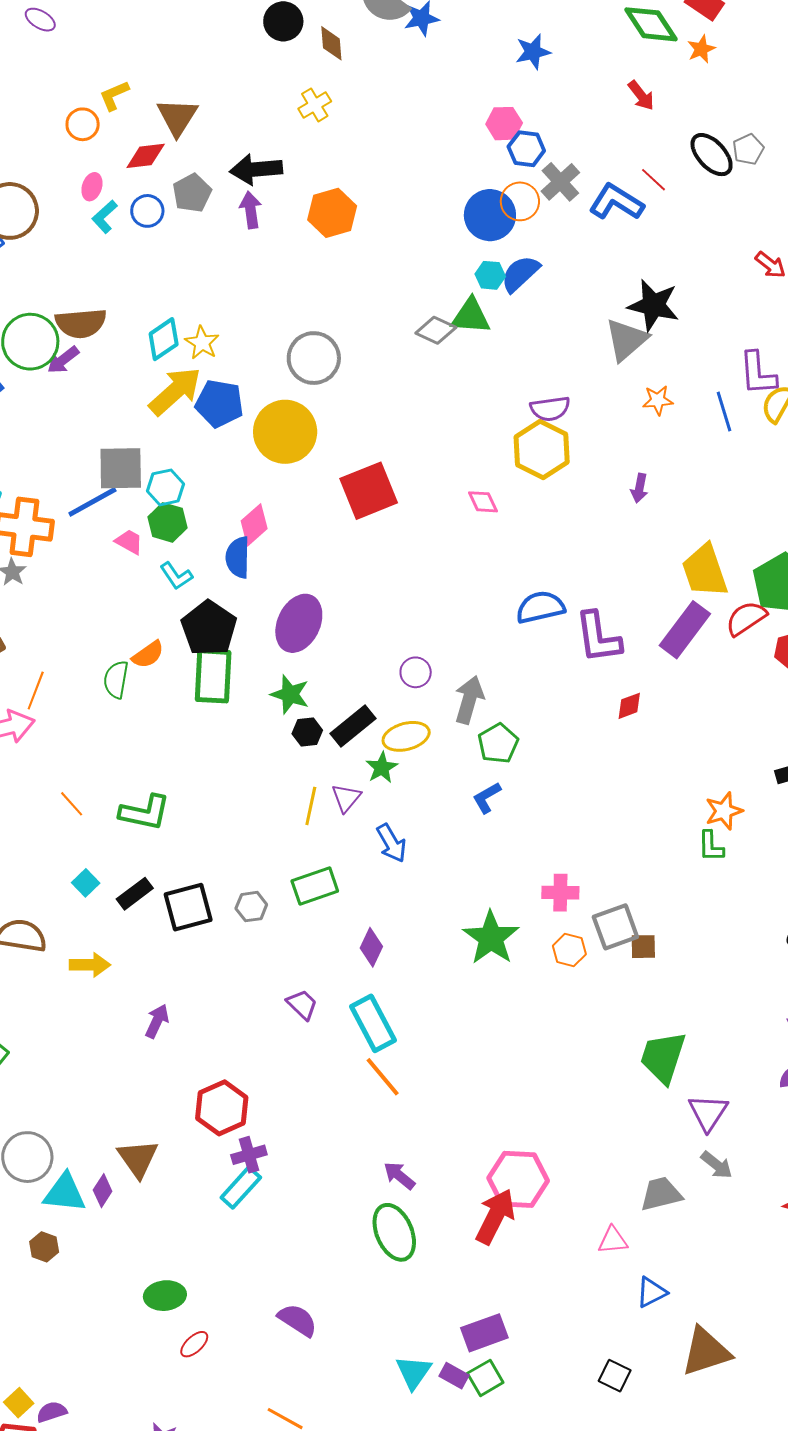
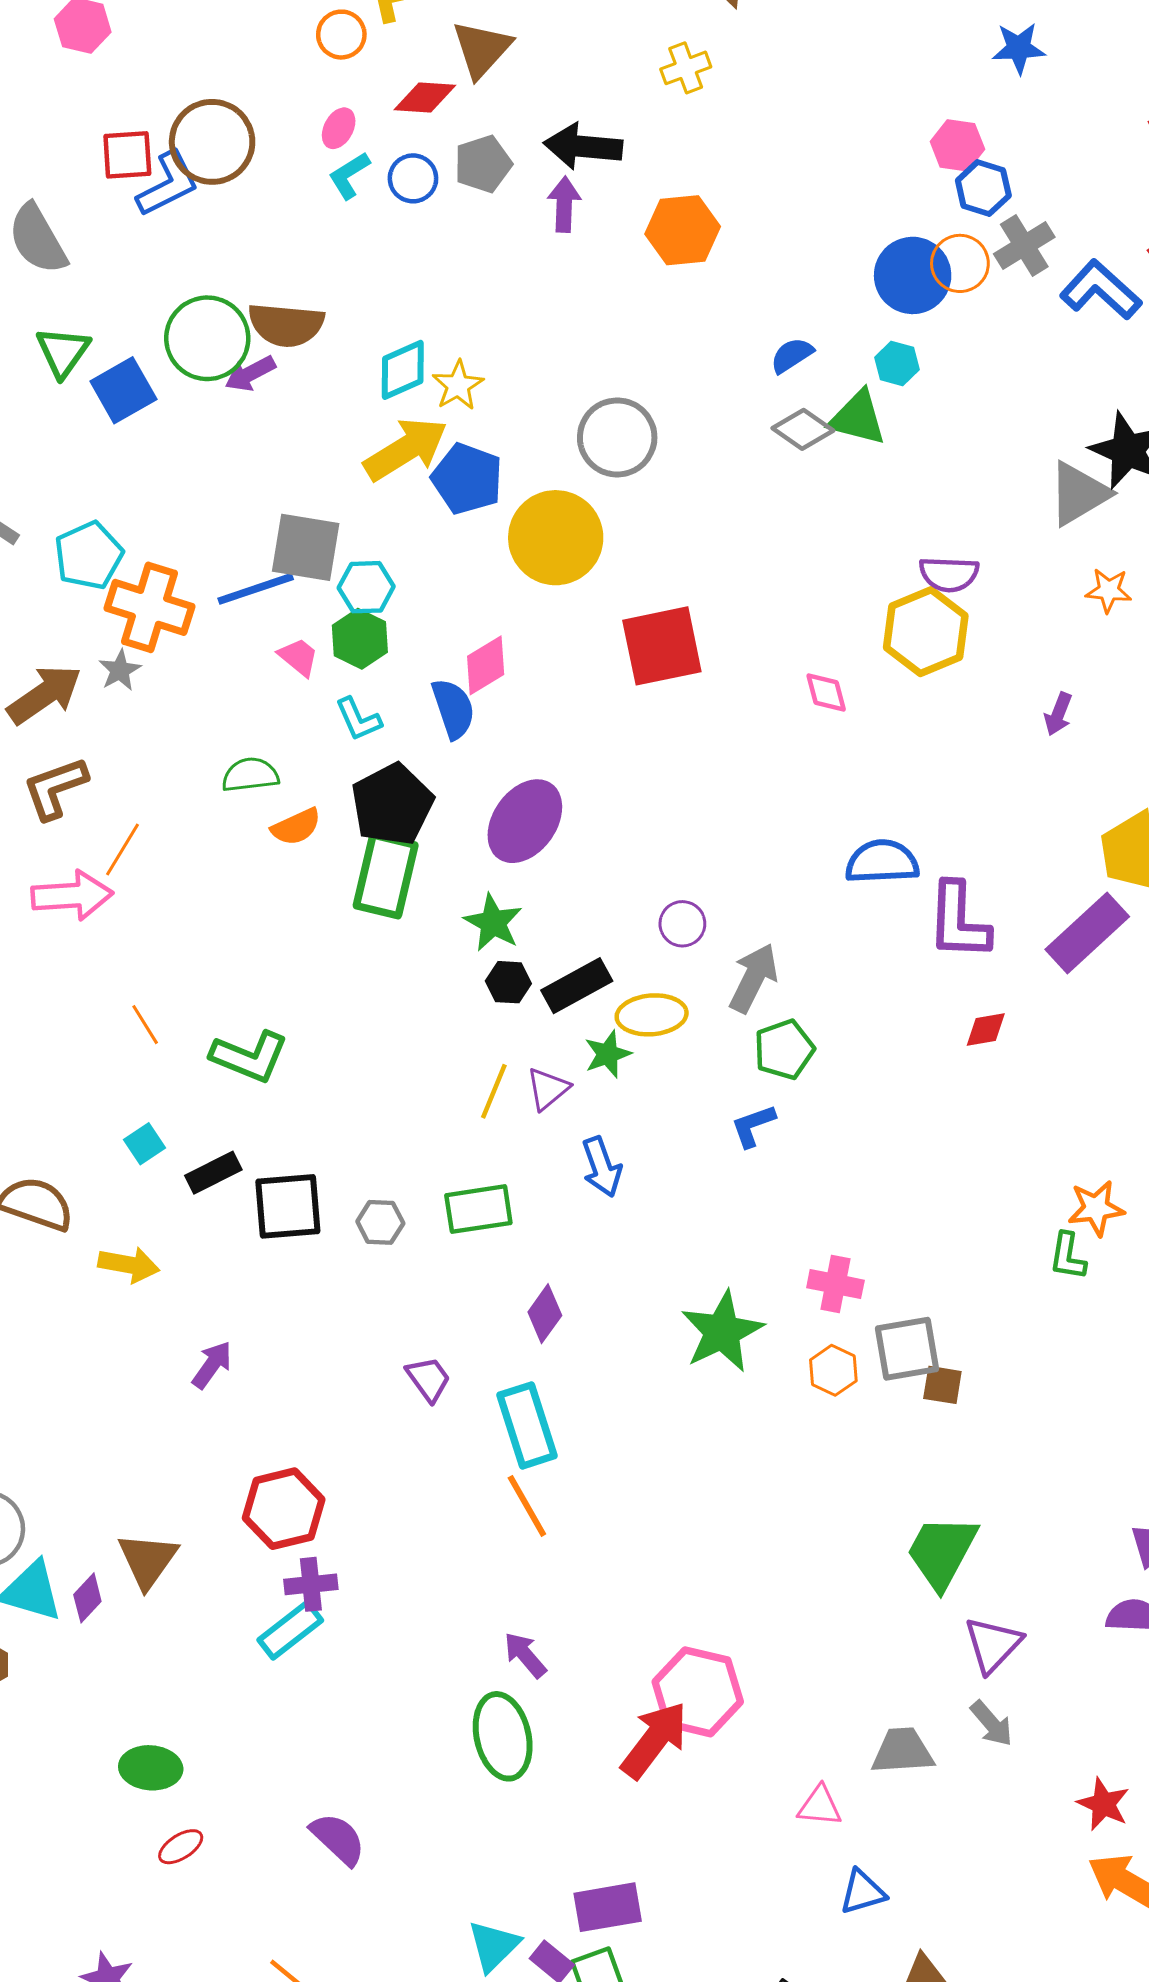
blue semicircle: (520, 274) -> (792, 355), moved, size x0.7
blue semicircle: (238, 557) -> (453, 709), turned 150
green semicircle: (116, 679) -> (250, 775), moved, turned 63

